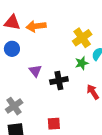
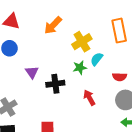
orange arrow: (36, 26) -> (53, 25), moved, turned -42

